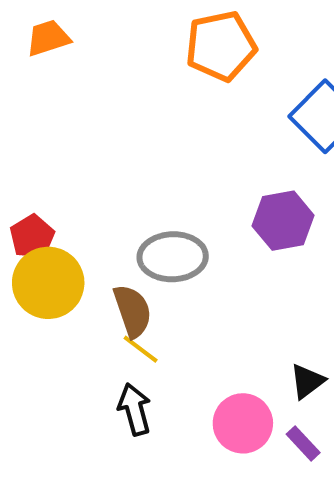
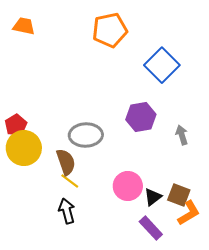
orange trapezoid: (48, 38) -> (24, 26), turned 30
pink circle: (243, 423) -> (128, 186), moved
purple rectangle: (303, 443) -> (151, 228), size x1.4

